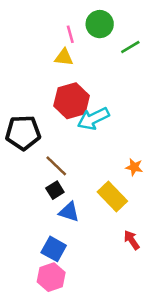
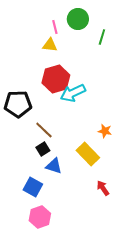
green line: (130, 47) -> (102, 37), turned -42
blue square: (54, 249) -> (33, 187), moved

